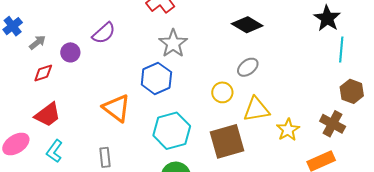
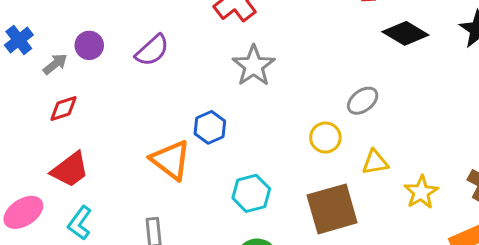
black diamond: (247, 25) -> (405, 33), moved
purple circle: (70, 52) -> (89, 45), moved
blue hexagon: (156, 78) -> (210, 127), moved, size x0.7
yellow triangle: (256, 109) -> (375, 162), size x0.7
cyan hexagon: (172, 131) -> (251, 193), size x0.7

